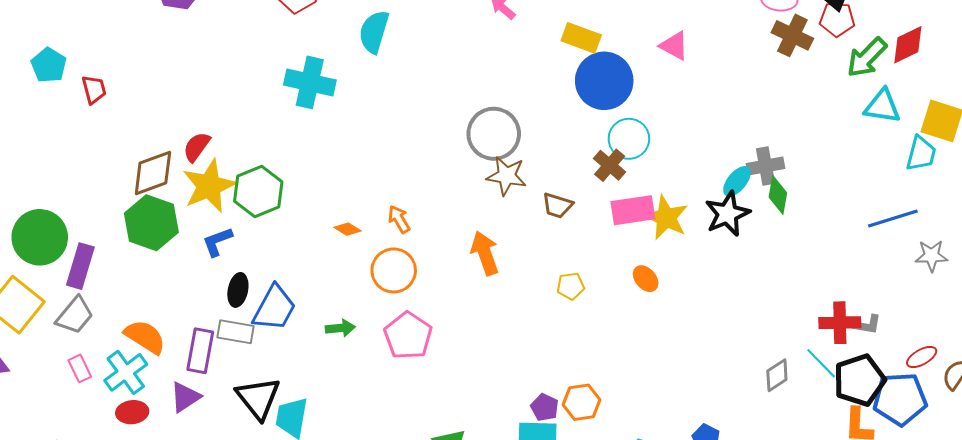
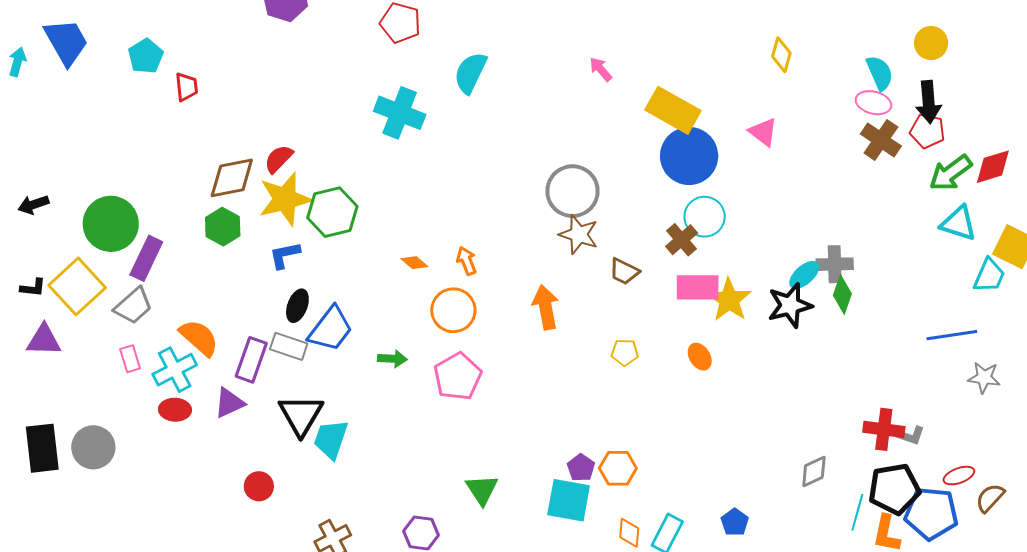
yellow rectangle: (581, 38) -> (673, 110), size x1.4
green hexagon: (151, 223) -> (223, 227), size x0.7
cyan line: (821, 363) -> (857, 512), moved, turned 51

